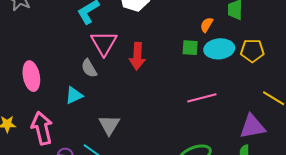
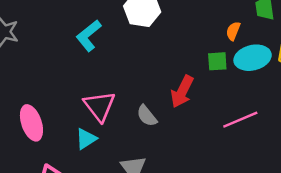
pink triangle: (104, 43) -> (99, 106), moved
red arrow: (137, 56) -> (182, 92), moved, turned 32
gray semicircle: (89, 68) -> (147, 116), moved

